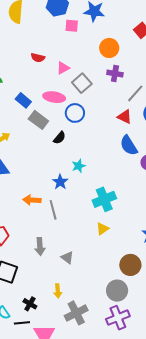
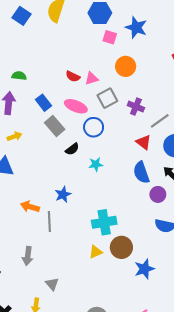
orange circle: (109, 48) -> (126, 66), moved
red semicircle: (38, 58) -> (73, 76), moved
purple cross: (115, 74) -> (136, 107), moved
cyan star: (79, 166) -> (96, 164), moved
gray triangle: (67, 258) -> (52, 284), moved
brown circle: (130, 265) -> (121, 247), moved

